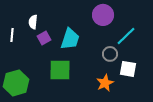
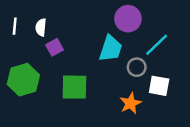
white line: (12, 35) -> (15, 26), moved
cyan trapezoid: (70, 39) -> (111, 49), moved
green hexagon: (16, 83) -> (23, 80), moved

